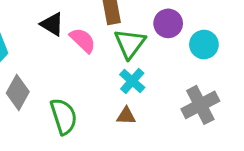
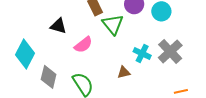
pink semicircle: (83, 40) -> (83, 45), moved, turned 114
cyan cross: (132, 81) -> (142, 54), moved

